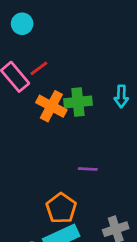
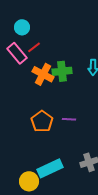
cyan circle: (22, 24) -> (22, 27), moved
orange pentagon: (61, 208) -> (42, 121), moved

